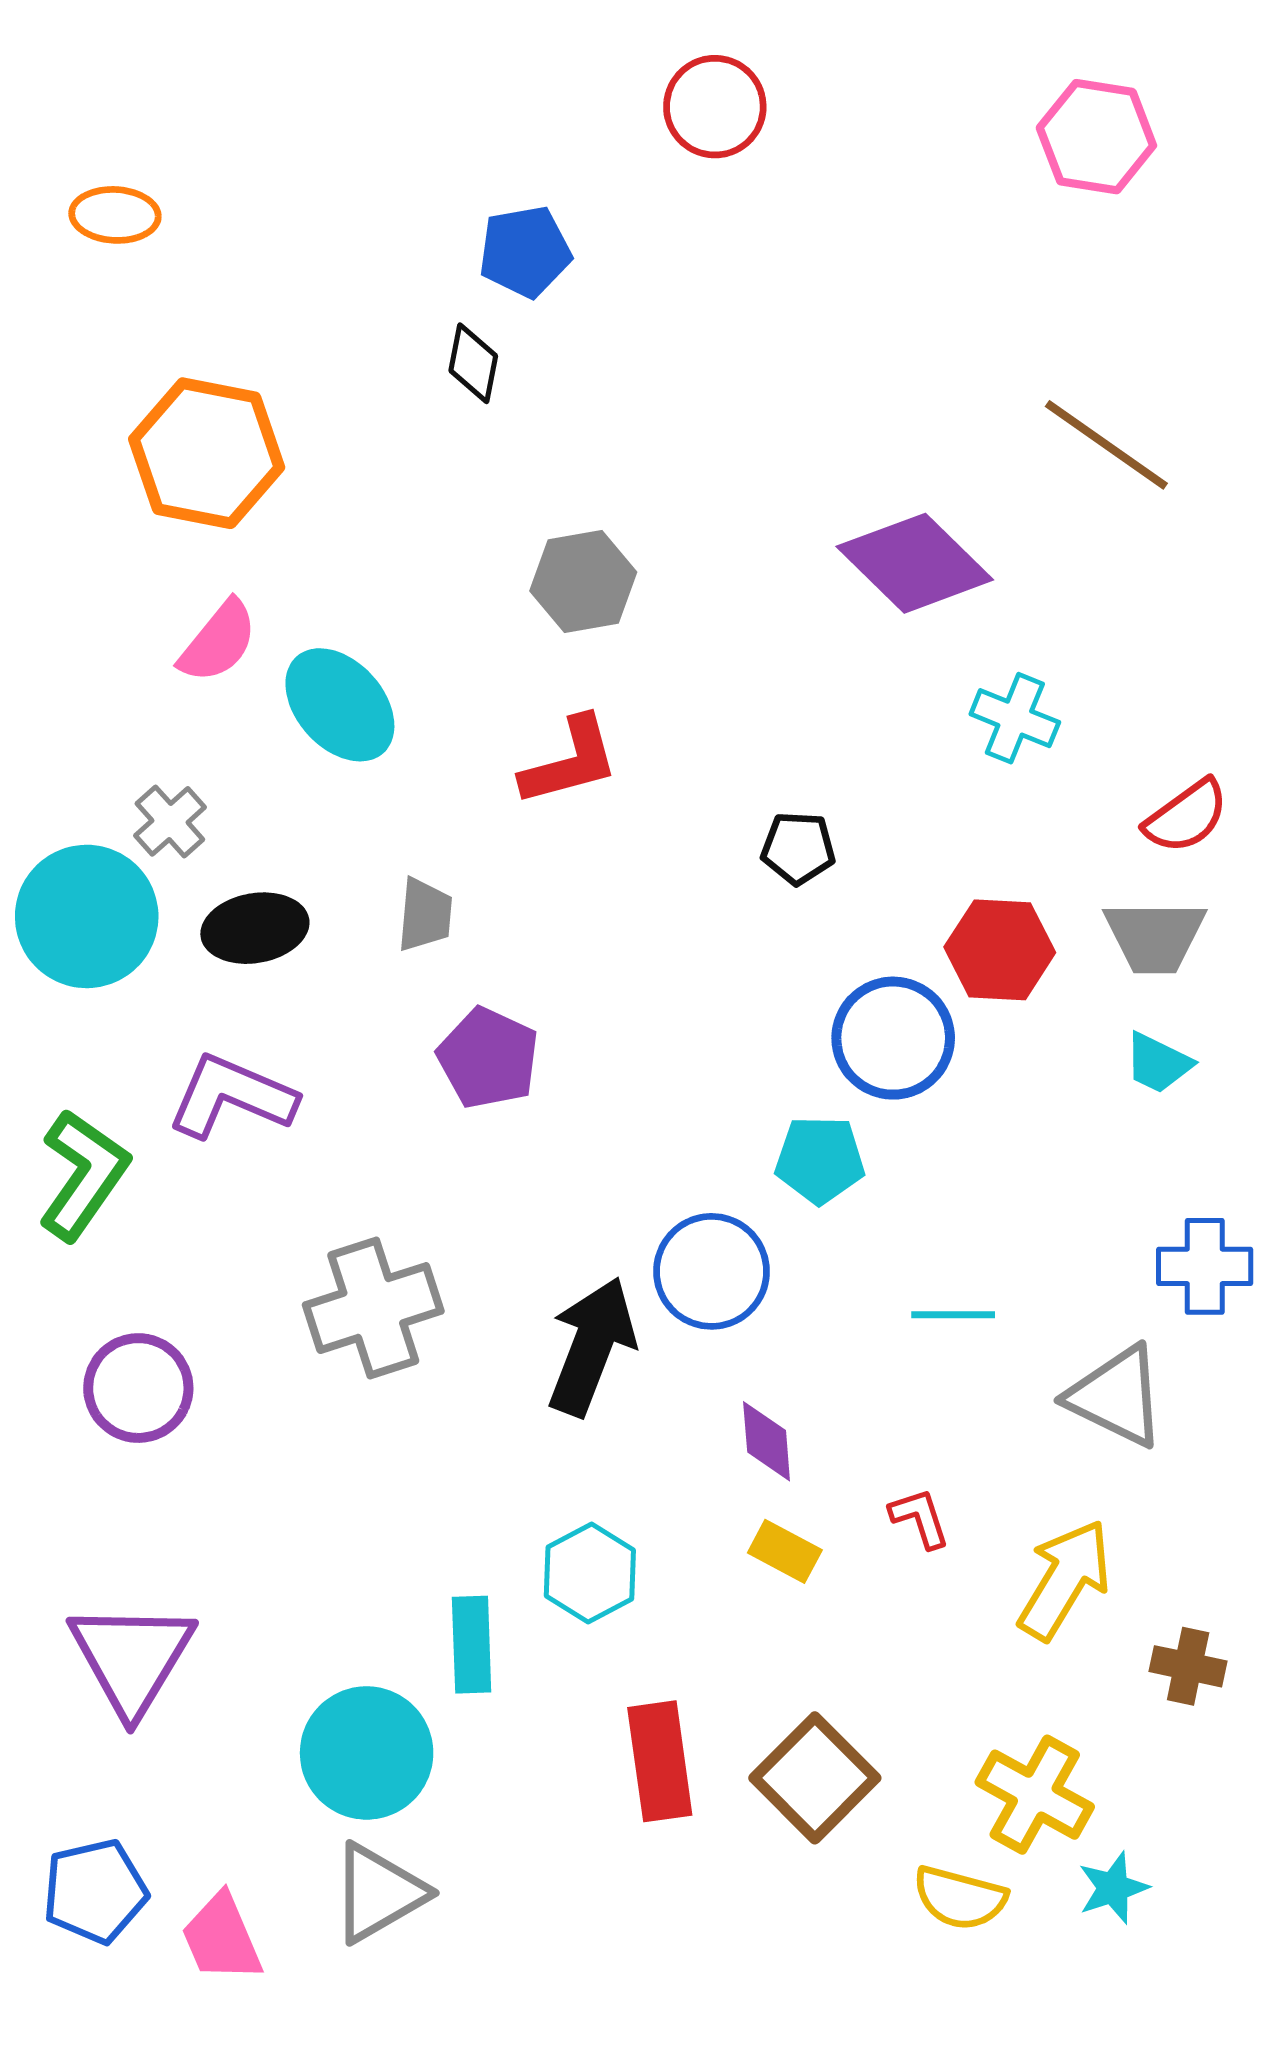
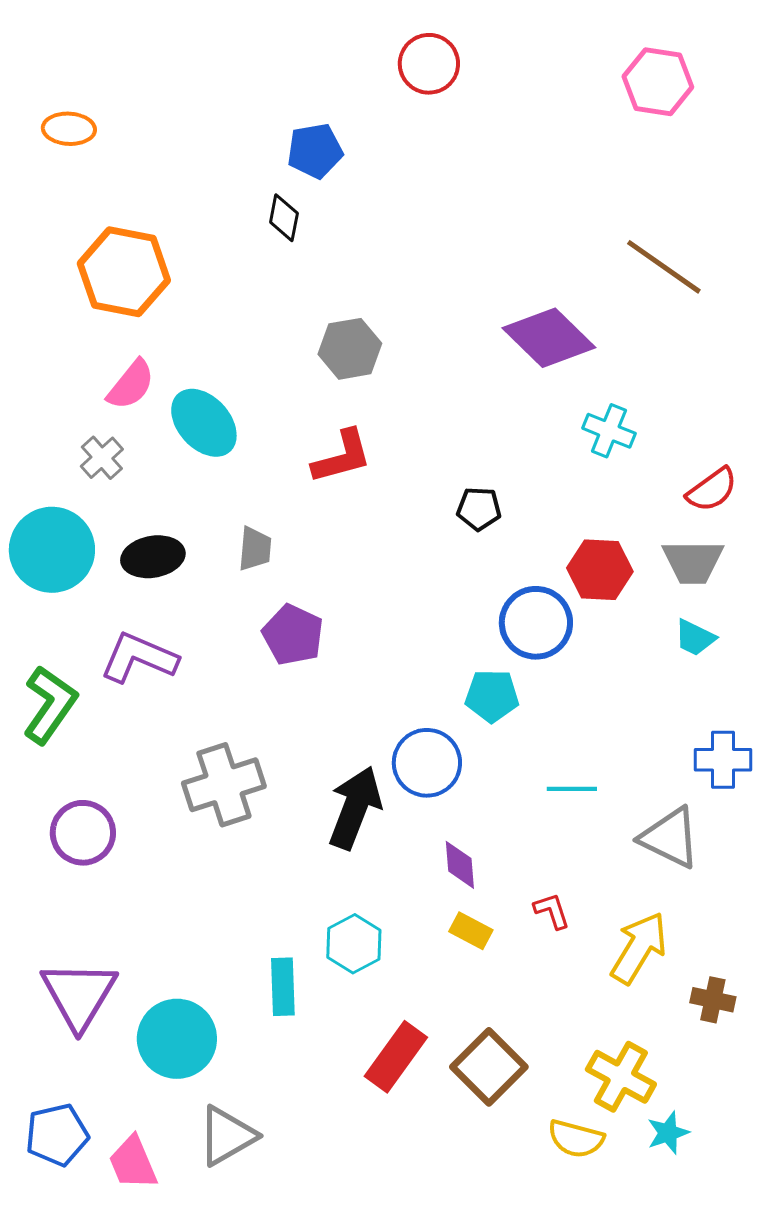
gray cross: (170, 821) -> (102, 458), moved
cyan circle: (367, 1753) -> (177, 1039), moved
red rectangle: (660, 1761) -> (396, 1057), turned 44

